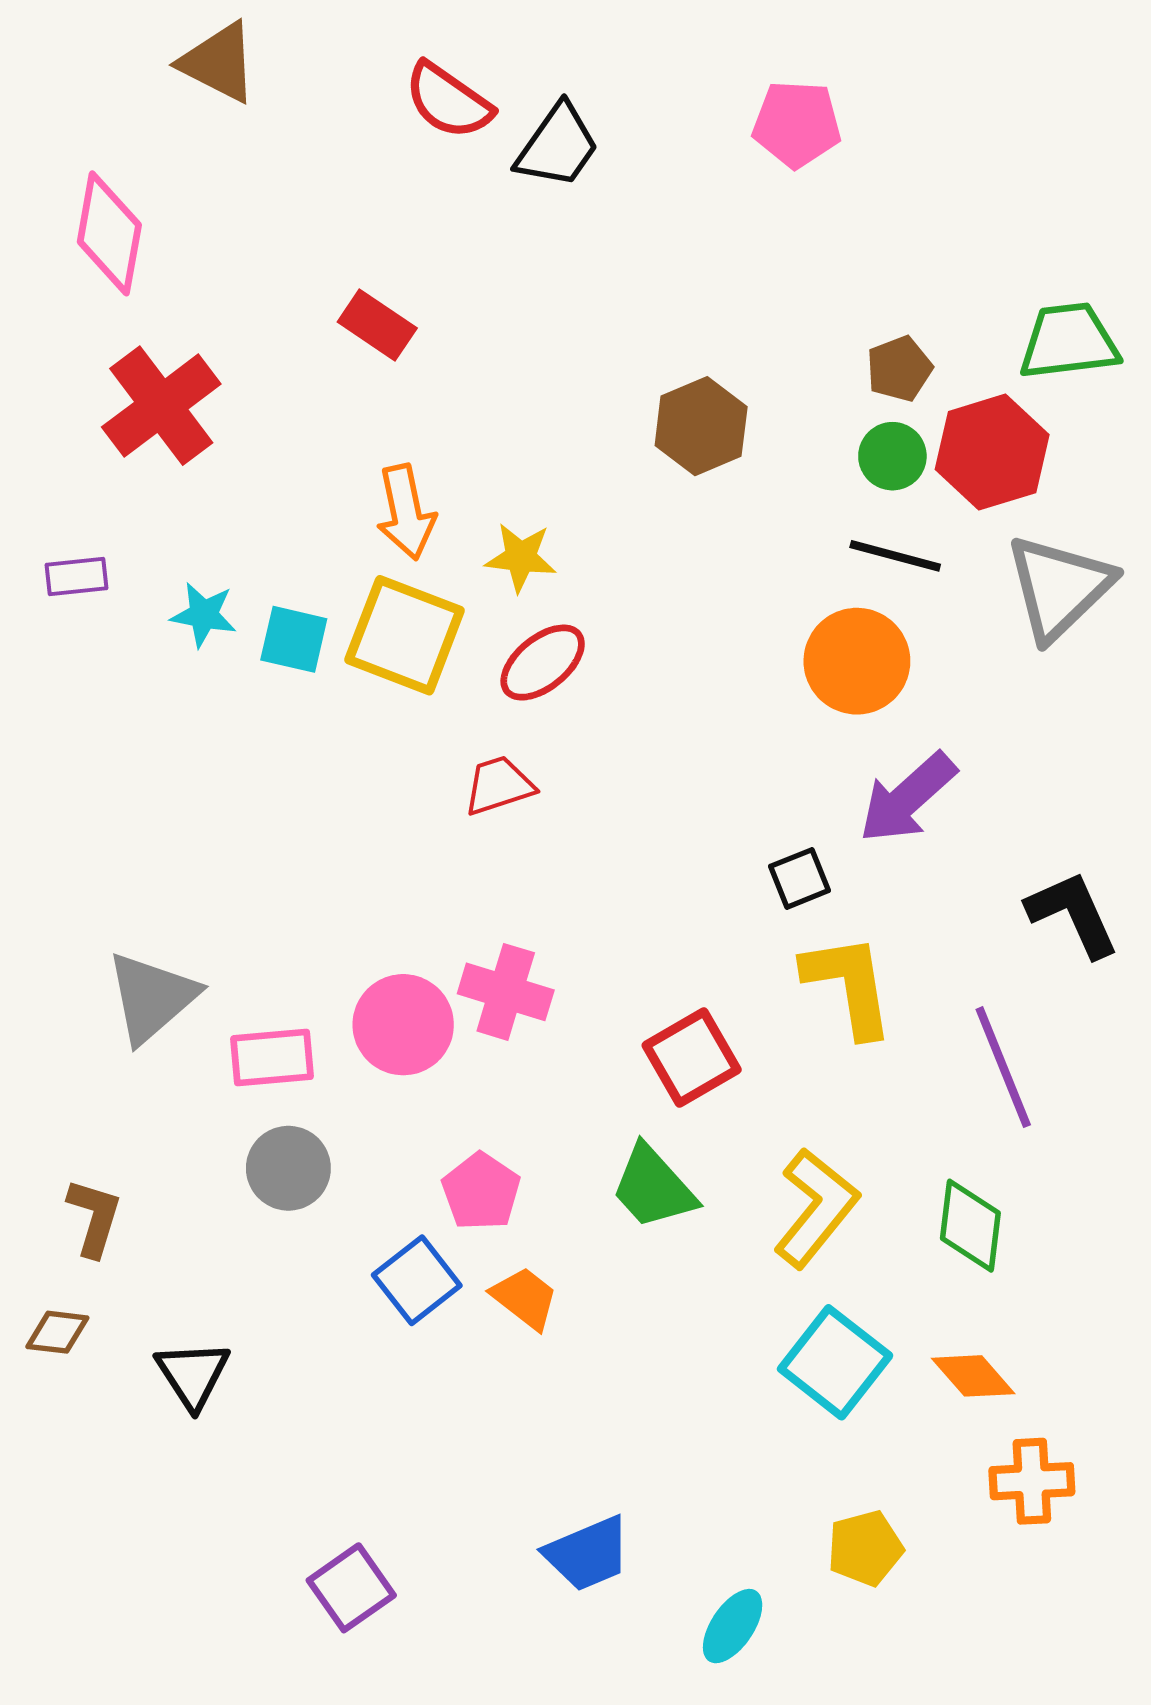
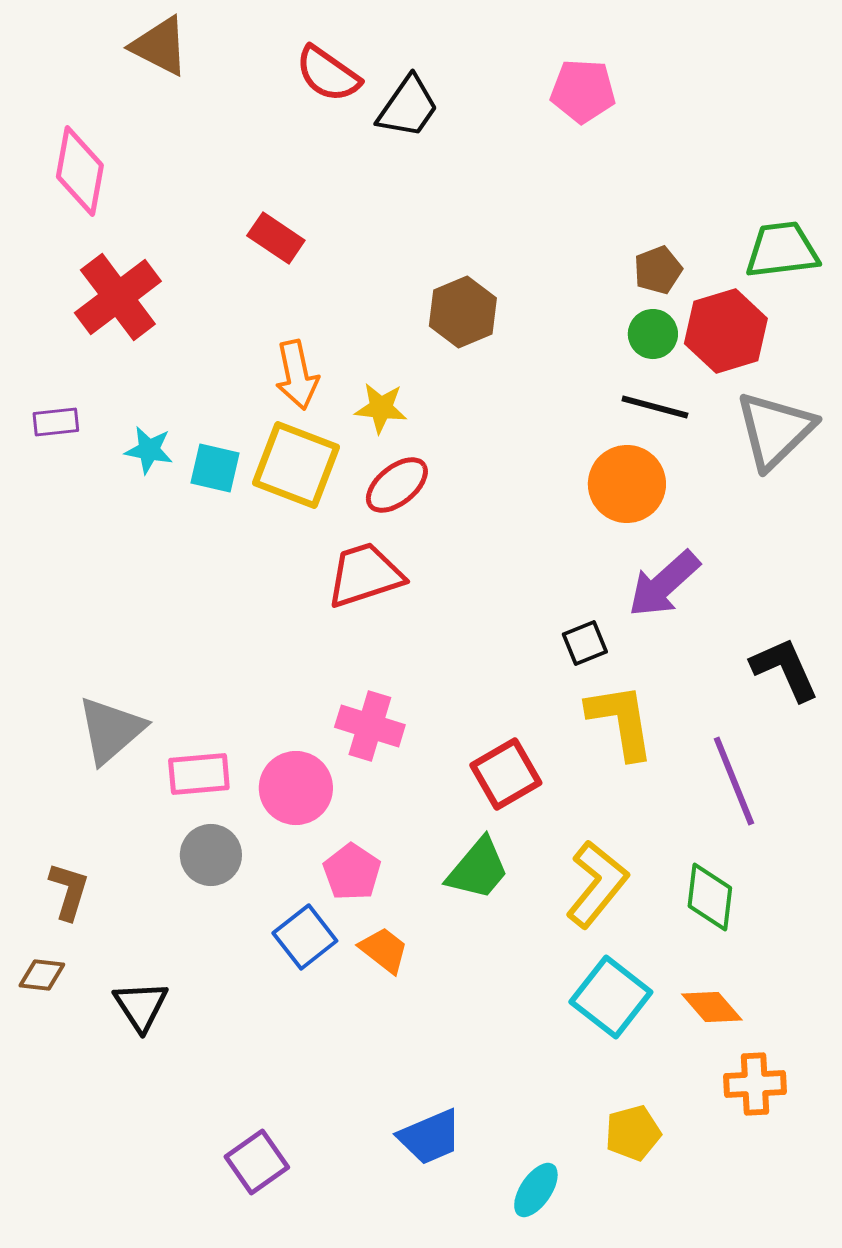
brown hexagon: (701, 426) -> (463, 312), moved
red trapezoid: (499, 786) -> (365, 575), size x1.5
pink circle: (403, 1025) -> (296, 788), moved
green trapezoid: (653, 1187) -> (478, 869), turned -98

